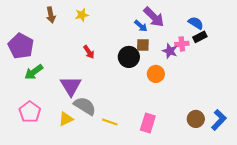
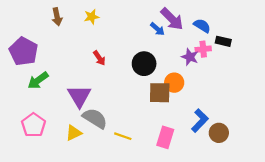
blue semicircle: (196, 23) -> (202, 26), moved
black rectangle: (200, 37) -> (223, 41), turned 40
brown square: (143, 45) -> (160, 93), moved, size x1.5
blue L-shape: (219, 120) -> (200, 121), moved

